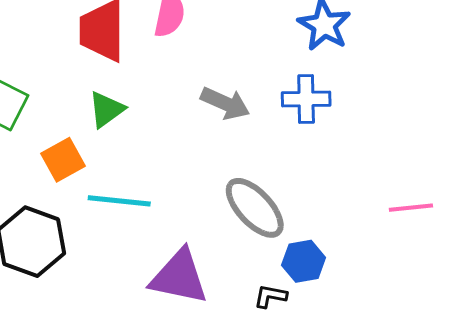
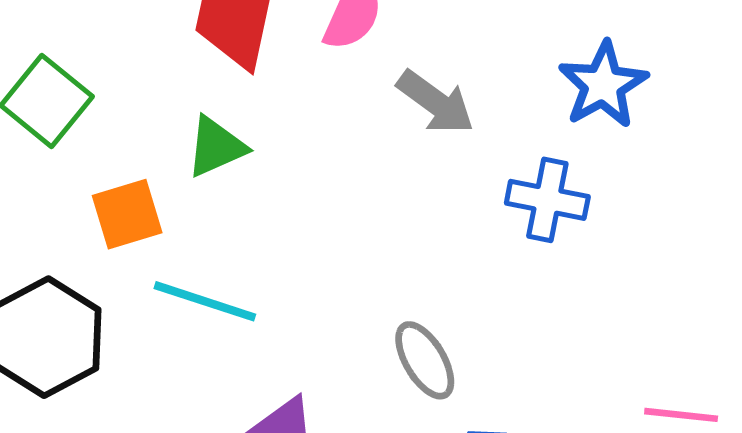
gray arrow: (225, 103) -> (436, 102), moved
gray ellipse: (255, 208) -> (425, 360), size x0.7

